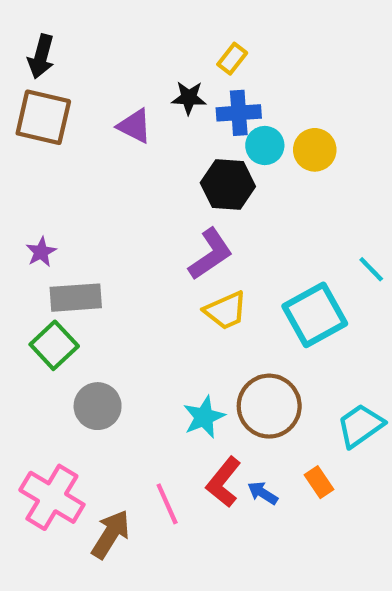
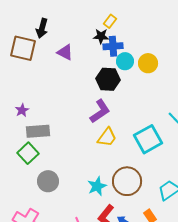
black arrow: (41, 56) -> (42, 28), moved
black star: (189, 98) -> (101, 36), moved
yellow trapezoid: (226, 311) -> (107, 137), turned -30

